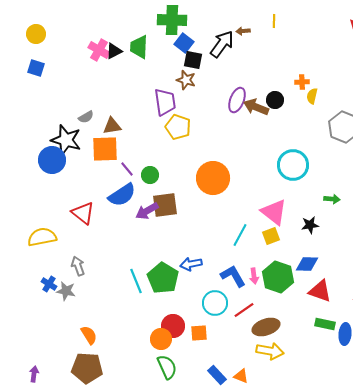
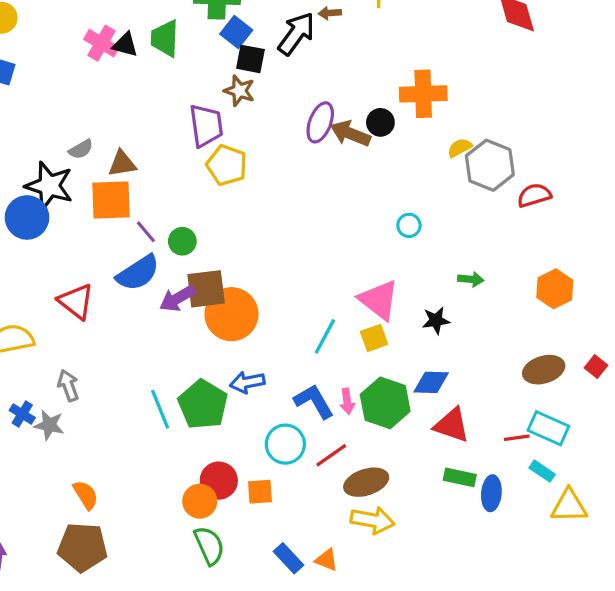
black triangle: (114, 51) -> (125, 45), turned 42
orange cross: (302, 82) -> (423, 94), size x2.0
yellow semicircle: (312, 96) -> (460, 148), moved, turned 49
cyan circle: (293, 165) -> (409, 225), size x0.5
orange circle: (213, 178) -> (231, 314), moved

